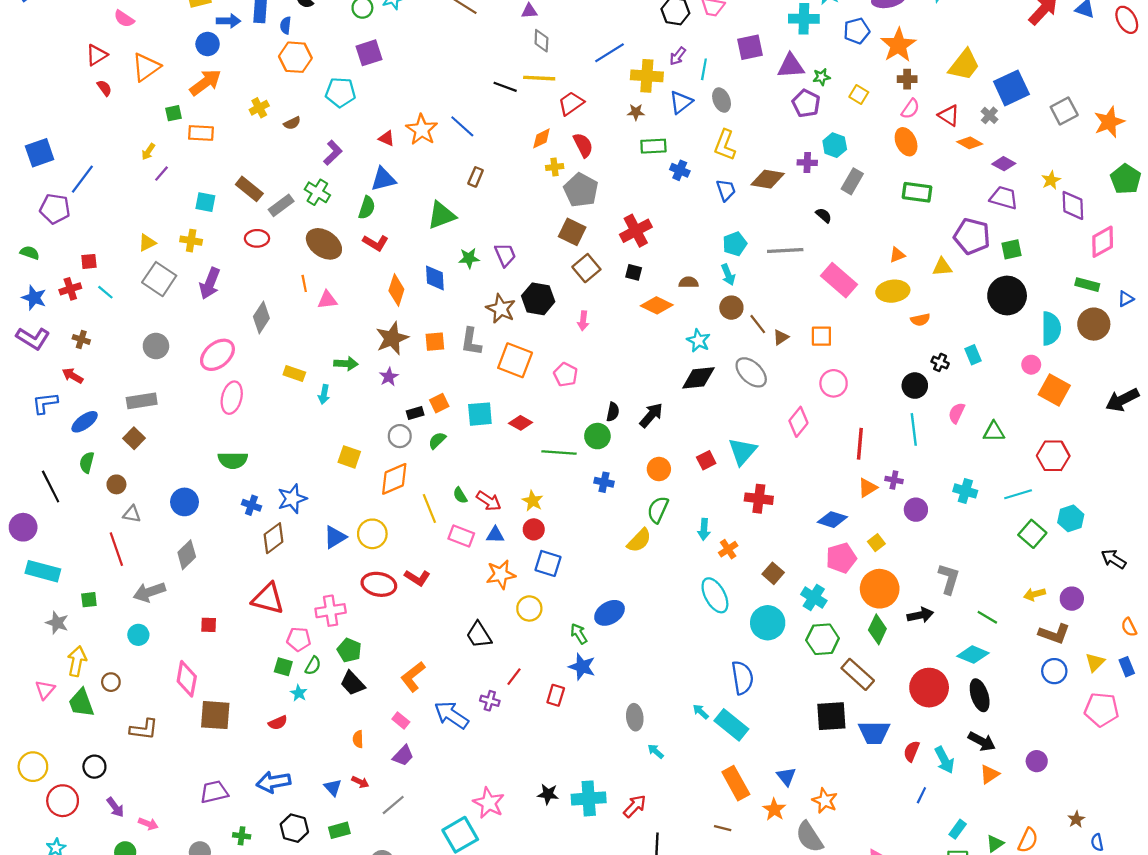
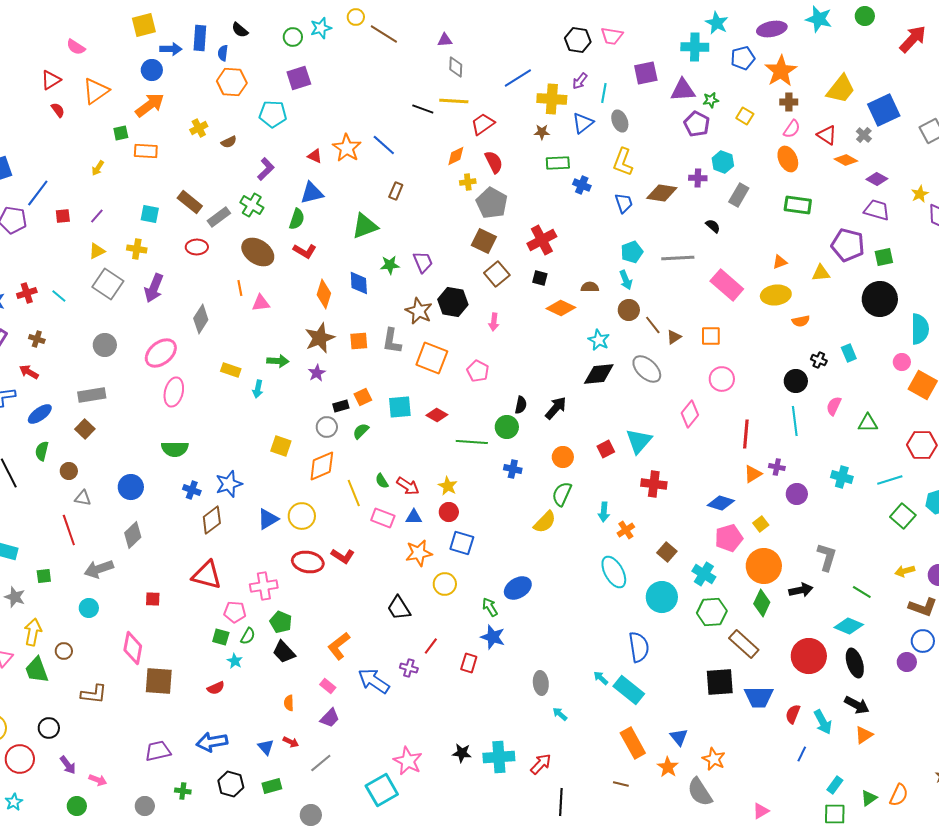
purple line: (161, 174) -> (97, 216), moved
red square: (89, 261) -> (63, 216), moved
purple circle: (1037, 761) -> (907, 662), moved

